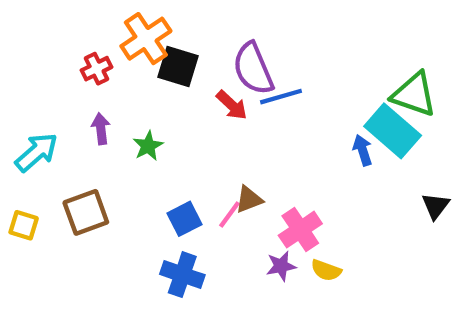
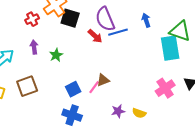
cyan rectangle: (393, 131) -> (170, 48), turned 40
blue arrow: (363, 150) -> (146, 20), moved
pink cross: (300, 230) -> (165, 88), moved

